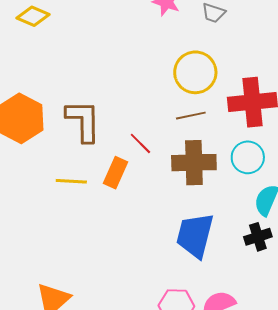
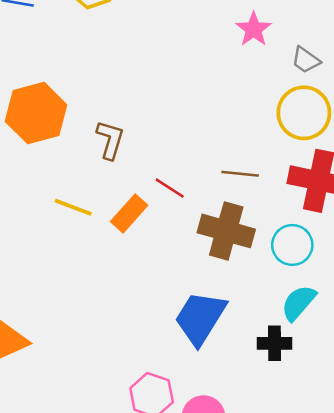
yellow circle: (195, 72) -> (304, 113), moved
brown L-shape: (83, 121) -> (110, 140), size x0.7
red line: (140, 143) -> (170, 188), turned -30

